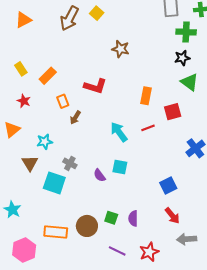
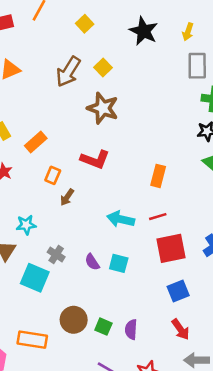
brown star: (121, 49) -> (103, 108), moved, size x1.4
orange rectangle: (63, 101) -> (53, 175), turned 40
red square: (173, 112) -> (171, 248), moved, size x1.4
cyan arrow: (119, 132) -> (121, 219), turned -45
purple semicircle: (100, 175) -> (92, 262), moved
brown circle: (87, 226) -> (74, 320), moved

